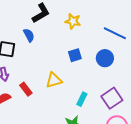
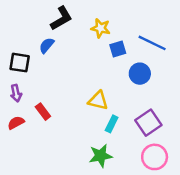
blue semicircle: (29, 35) -> (47, 45), turned -112
blue square: (75, 55) -> (118, 49), moved
yellow triangle: (54, 80) -> (98, 101), moved, turned 30

